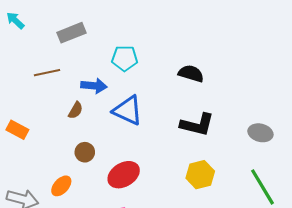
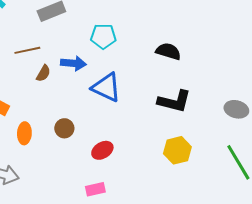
brown semicircle: (76, 110) -> (43, 73), moved
red ellipse: (124, 175) -> (102, 150), size x0.7
orange ellipse: (61, 186) -> (24, 133), moved, turned -40

